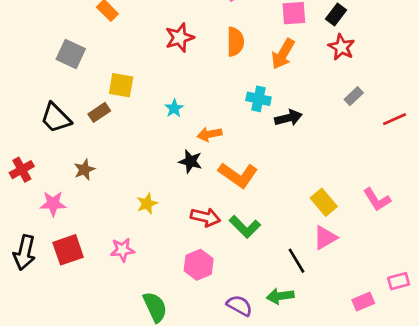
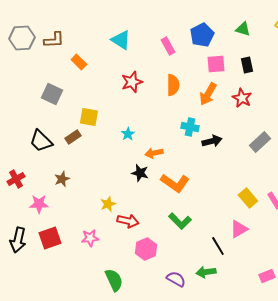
black rectangle: (336, 14) -> (247, 65), turned -49
red star: (341, 47) -> (242, 98), moved
gray rectangle: (354, 96) -> (260, 142), moved, size x1.5
yellow rectangle: (324, 202) -> (248, 198), moved
red arrow: (205, 217) -> (128, 221), moved

